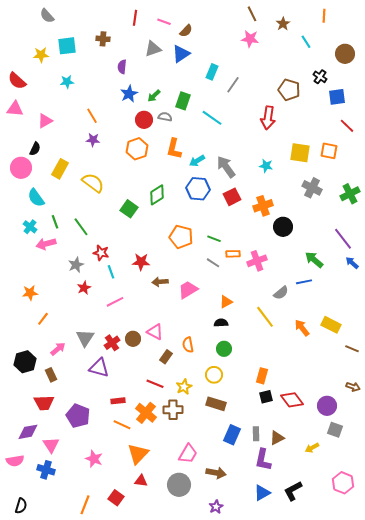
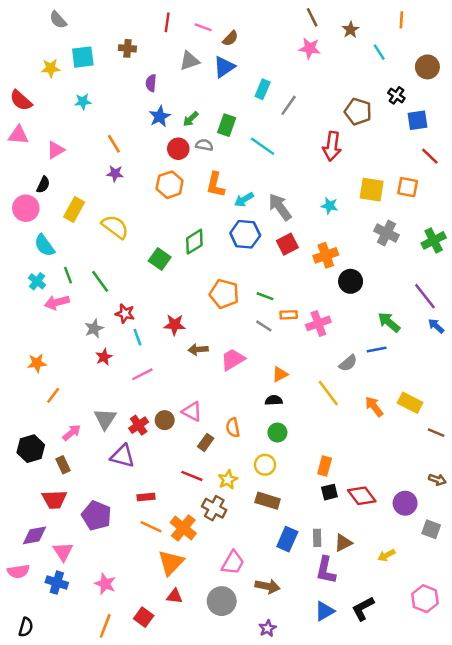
brown cross: (173, 410) -> (214, 508), turned 30
orange cross: (146, 413) -> (183, 528), moved
gray square: (335, 430) -> (431, 529), moved
pink star: (94, 459) -> (105, 584), moved

